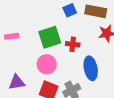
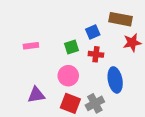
blue square: (70, 10) -> (93, 32), moved
green square: (50, 37) -> (71, 47), size x0.6

